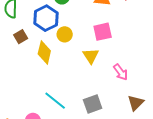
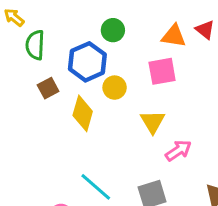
pink square: (103, 32) -> (162, 71), moved
pink arrow: (121, 72) -> (178, 151), moved, turned -90

